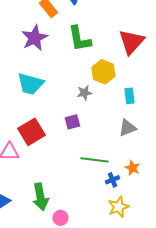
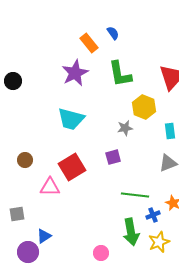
green arrow: (40, 197) -> (131, 232), moved

